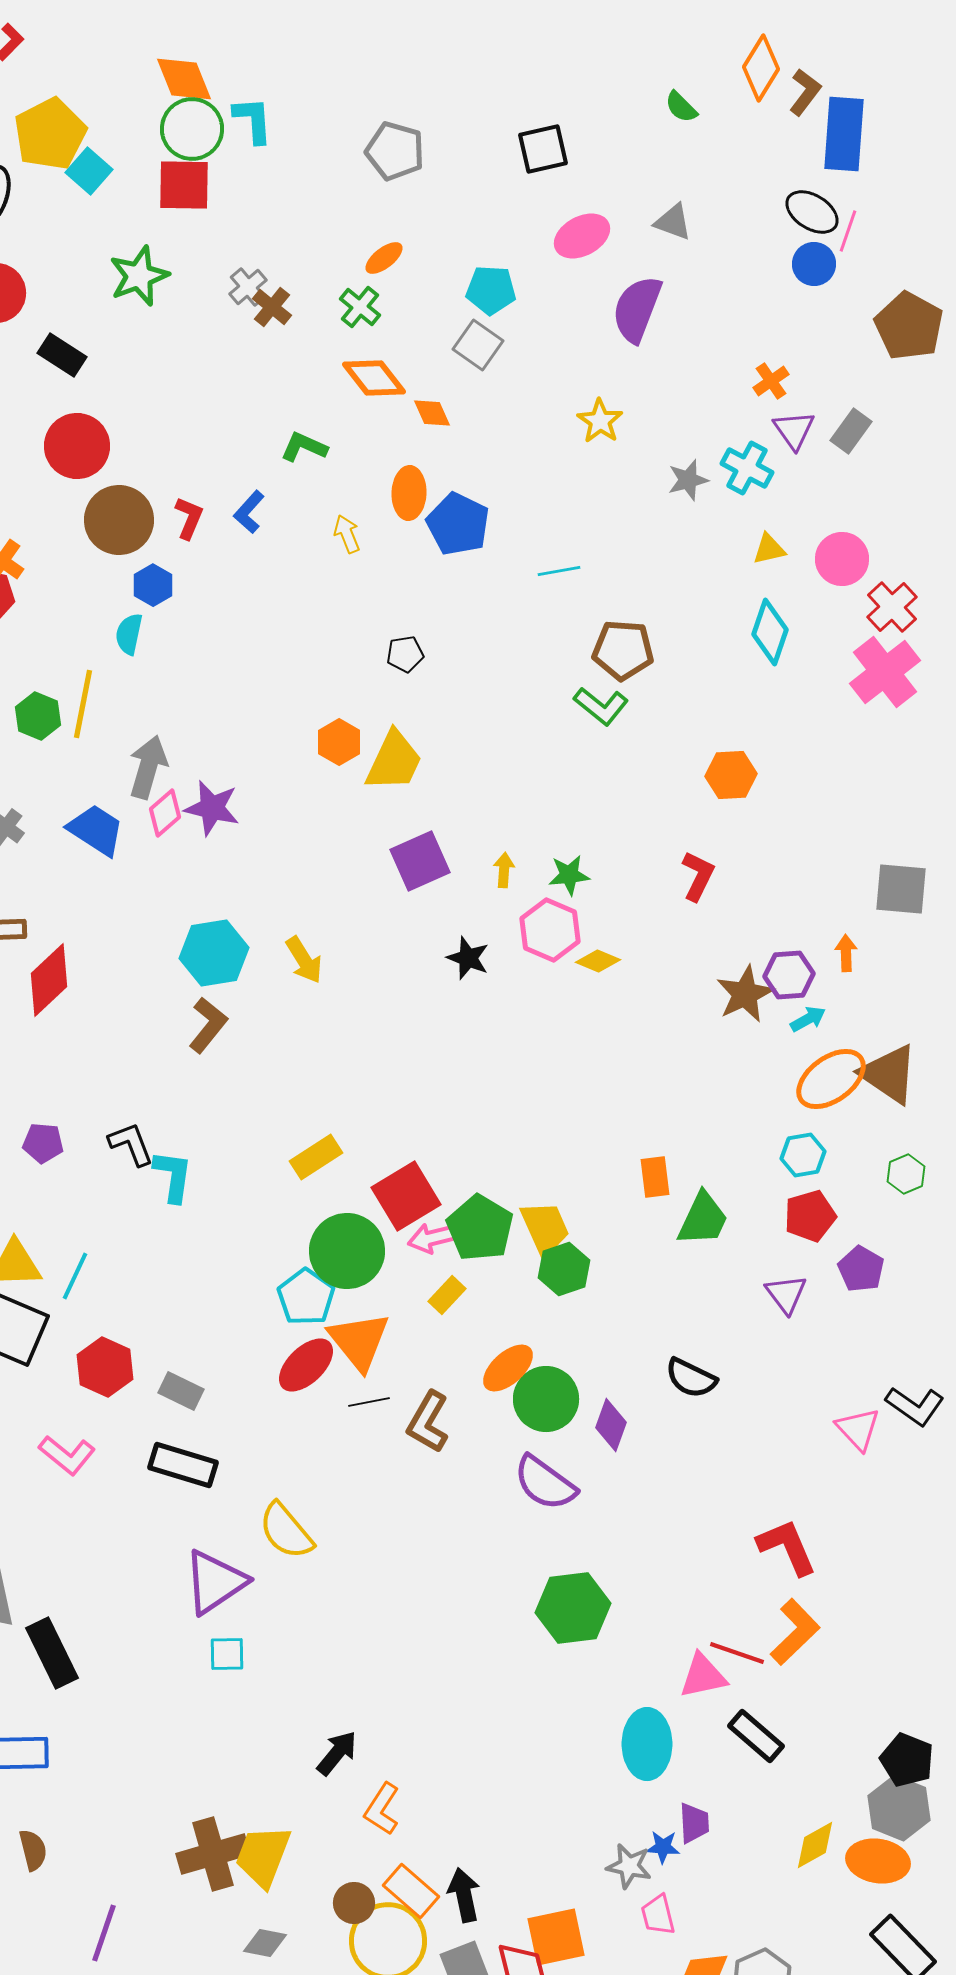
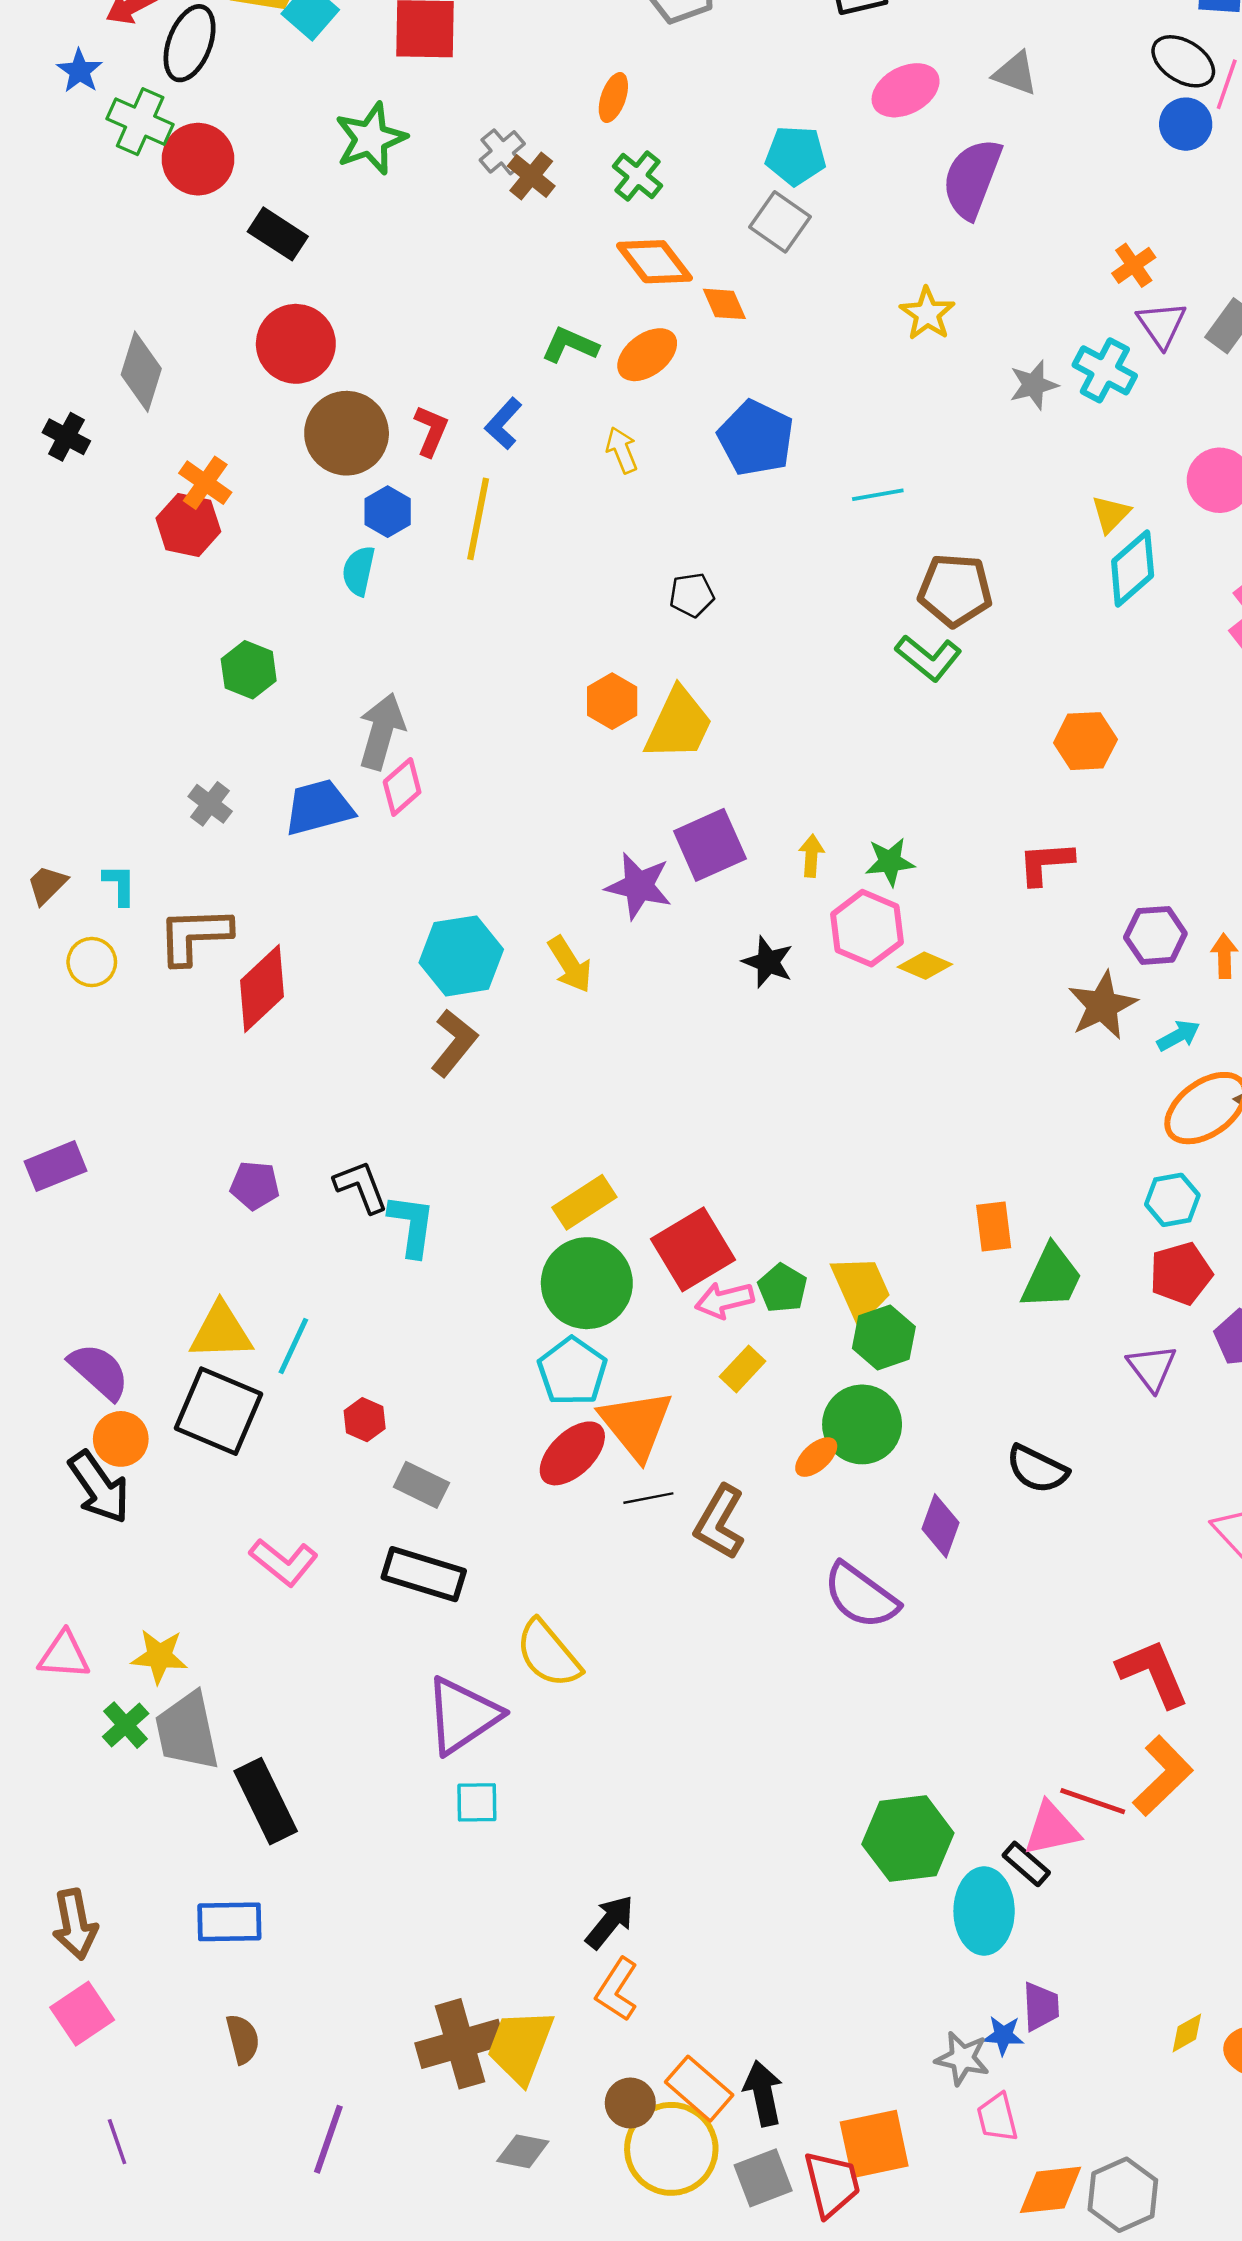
orange ellipse: (384, 258) -> (613, 98), moved, turned -33
orange ellipse: (409, 493) -> (647, 355), moved, turned 51
yellow triangle: (769, 549) -> (1111, 514), moved, turned -33
cyan diamond: (770, 632) -> (1133, 568), turned 30
yellow line: (83, 704) -> (478, 519), moved
purple star: (212, 808) -> (639, 886), moved
blue trapezoid: (96, 830) -> (319, 807), turned -48
red L-shape: (698, 876) -> (1046, 863), turned -120
purple hexagon: (789, 975) -> (1155, 935), moved
green pentagon: (480, 1228) -> (782, 1288), size x0.6
green circle: (347, 1251) -> (587, 1283), moved
red hexagon: (105, 1367) -> (365, 1420), moved, size x0.6
orange ellipse: (508, 1368) -> (816, 1457), size x0.7
green circle: (546, 1399) -> (862, 1424), moved
green hexagon: (573, 1608) -> (908, 1839), moved
black rectangle: (756, 1736) -> (1026, 1864), moved, size x0.7
orange L-shape: (382, 1809) -> (617, 1990), moved
yellow diamond: (815, 1845) -> (1187, 2033), size x0.7

